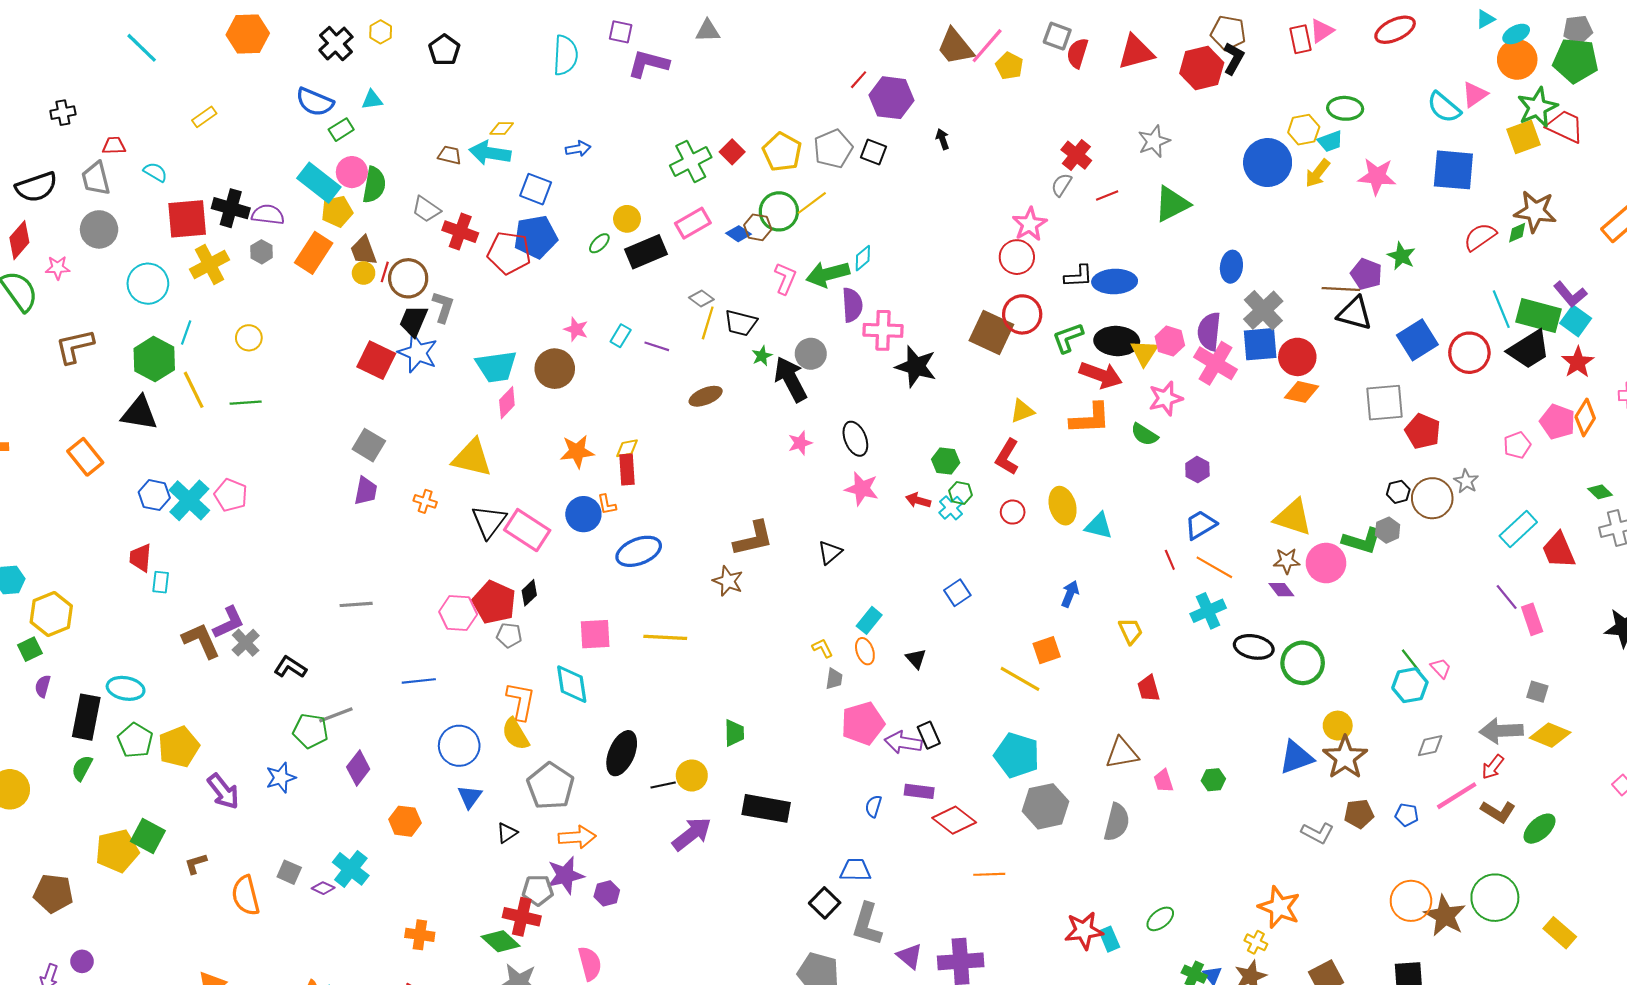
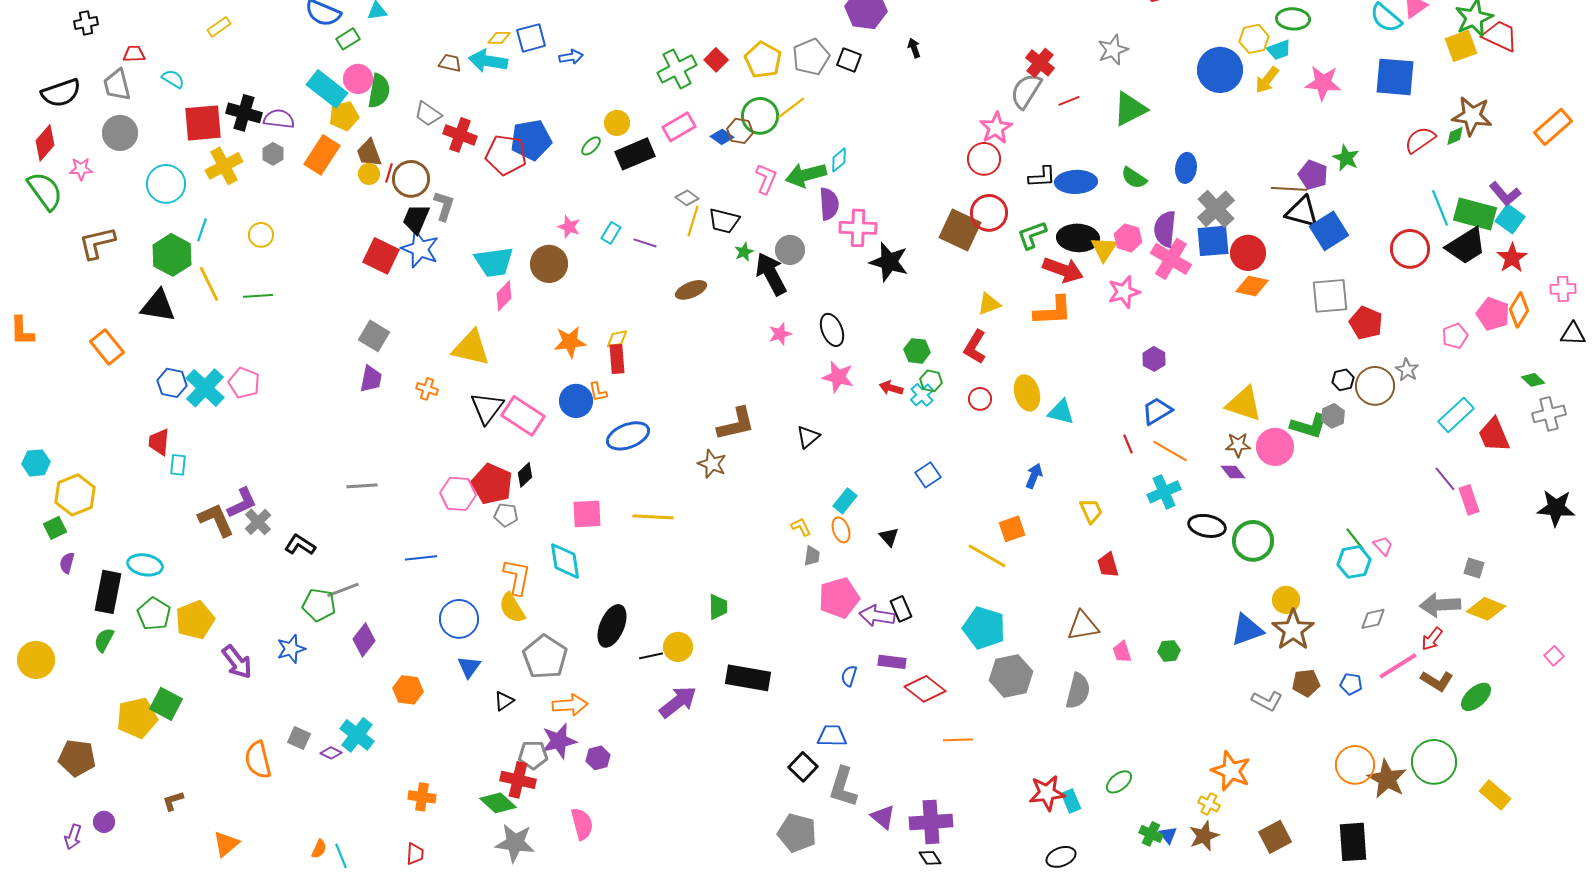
gray semicircle: (1061, 185) -> (1026, 91), size x1.6
blue square: (536, 189) -> (531, 38), moved, turned -36
blue square: (1417, 340) -> (1329, 231), moved
green semicircle: (1144, 434) -> (1134, 178), moved
brown L-shape: (196, 864) -> (173, 801), moved

